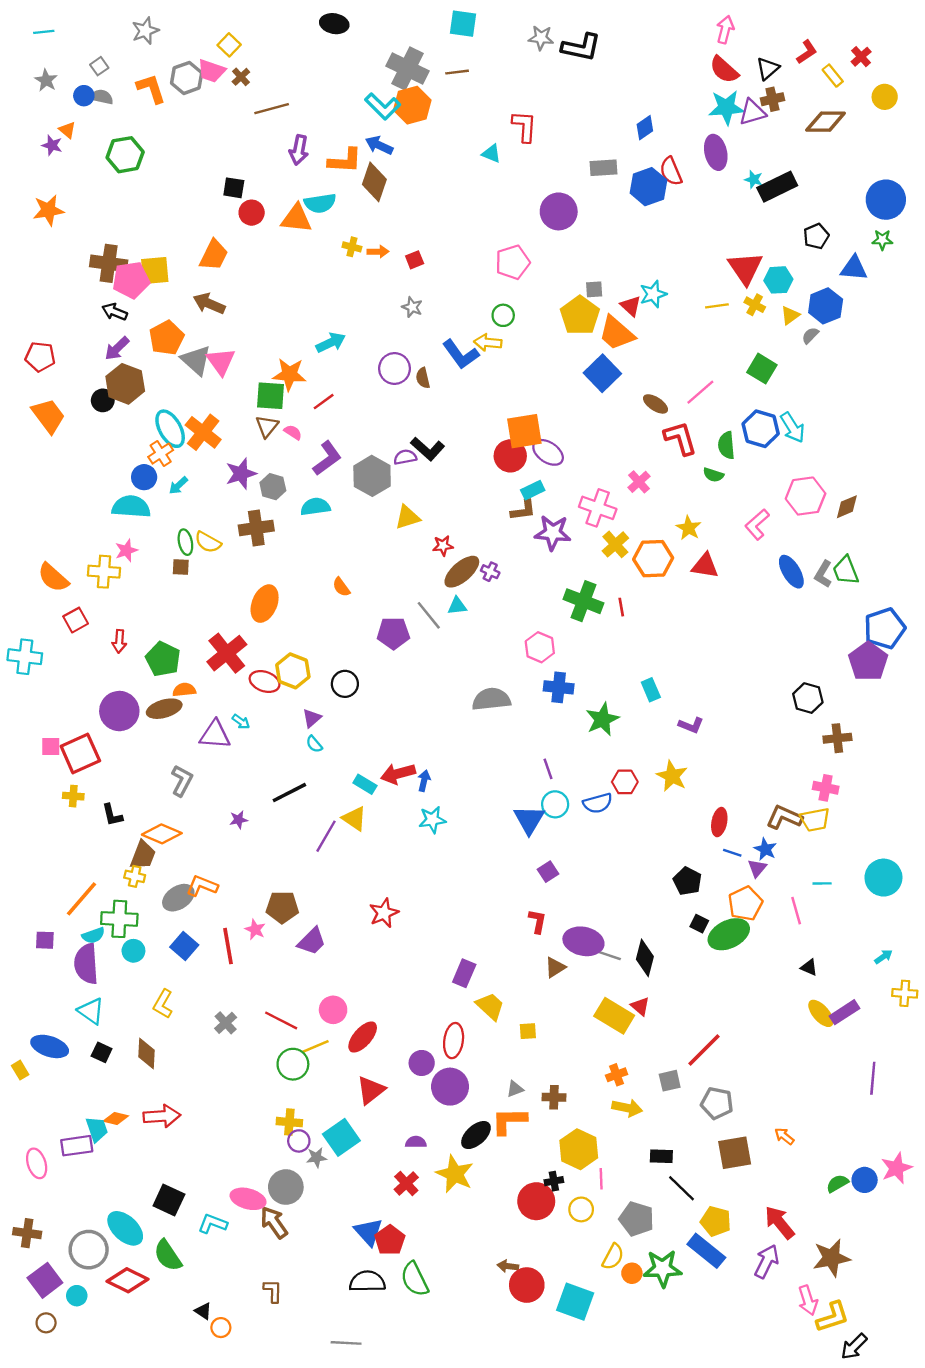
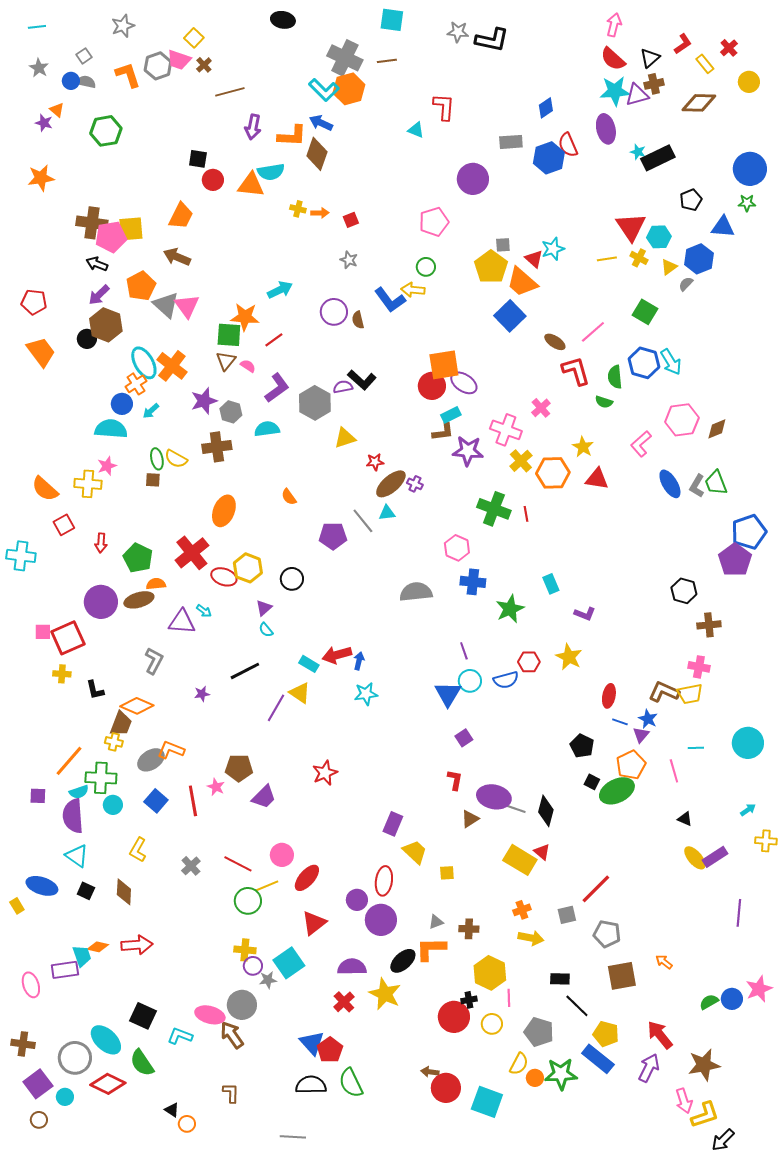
purple semicircle: (416, 1142) -> (352, 967), size x1.6

